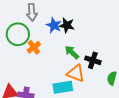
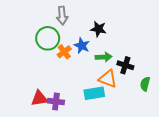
blue star: (54, 25) -> (82, 46), moved
green arrow: (72, 52) -> (104, 57), turned 133

